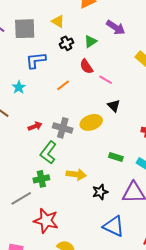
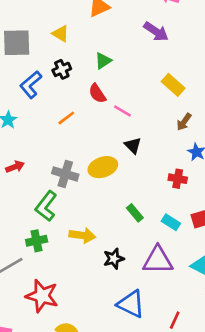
purple arrow: (116, 27) -> (156, 32), moved
black cross: (66, 43) -> (62, 69), moved
blue L-shape: (36, 60) -> (31, 85), turned -35
red arrow: (35, 126) -> (15, 167), moved
green rectangle: (116, 157) -> (135, 213), turned 32

